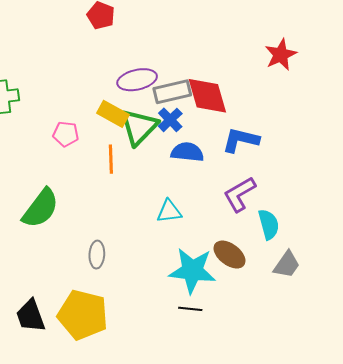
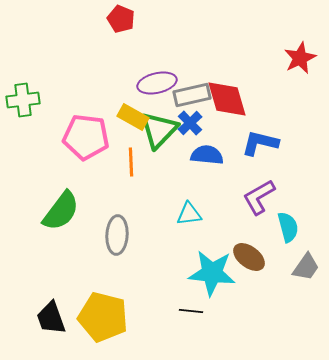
pink pentagon: (66, 134) -> (86, 137), size x1.8
gray ellipse: (97, 255) -> (117, 235), moved, size x1.4
black line: (190, 309) -> (191, 311), moved

